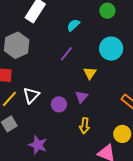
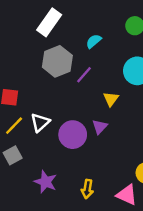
gray hexagon: (17, 45) -> (57, 61), moved
purple circle: (59, 104) -> (73, 135), size x1.5
yellow arrow: (85, 126) -> (87, 189), moved

